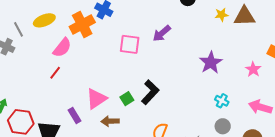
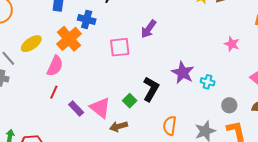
purple star: (211, 63) -> (183, 73), moved
pink star: (253, 69) -> (232, 44), moved
pink triangle: (96, 99) -> (100, 108), turned -35
cyan cross: (222, 101) -> (208, 82), moved
purple rectangle: (75, 115) -> (76, 109), moved

